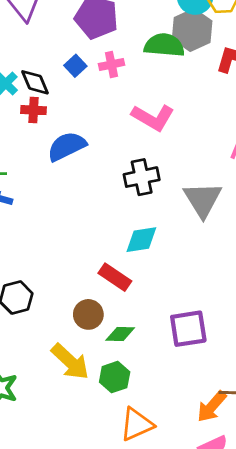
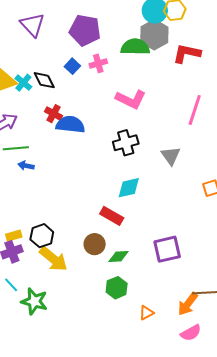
red cross: (34, 110) -> (54, 114), moved, turned 30
blue semicircle: (67, 146) -> (70, 124), turned 36
gray triangle: (203, 200) -> (171, 156), size x0.7
yellow arrow: (70, 362) -> (53, 259), moved
orange triangle: (137, 424) -> (146, 313), moved, size x0.6

